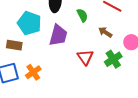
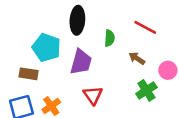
green semicircle: (82, 15) -> (110, 38), turned 32
red triangle: (85, 57) -> (93, 95), moved

